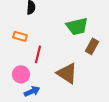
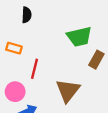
brown triangle: (67, 73) -> (68, 91), turned 35

